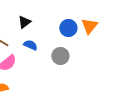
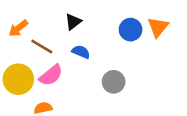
gray circle: (60, 56) -> (114, 82), moved

